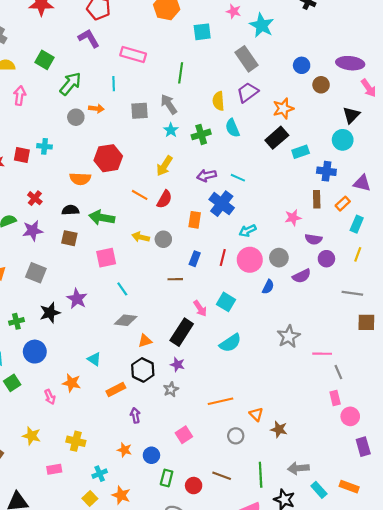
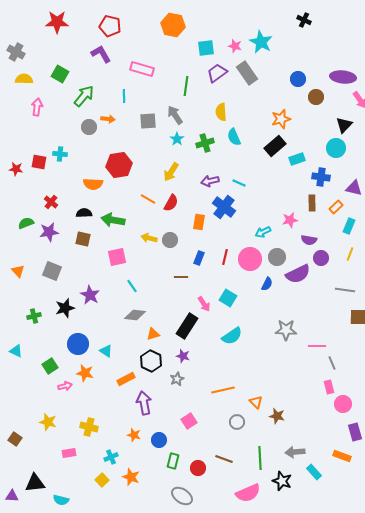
pink star: (234, 11) -> (235, 46), moved
purple trapezoid: (248, 92) -> (217, 73), moved
cyan arrow: (248, 231) -> (263, 232), moved
purple semicircle: (302, 276) -> (298, 274), size x1.4
gray star: (289, 336) -> (286, 330), turned 30
blue circle: (35, 352) -> (78, 344), moved
green square: (12, 383) -> (50, 366), moved
pink arrow: (50, 397) -> (65, 386), turned -80
purple arrow: (135, 415) -> (144, 403), size x1.6
orange rectangle: (349, 487) -> (342, 456), moved

